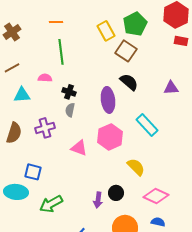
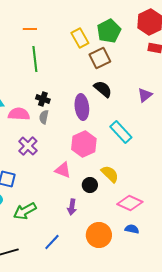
brown square: (126, 51) -> (100, 58), turned 30
pink semicircle: (45, 78) -> (19, 114), moved, size x1.5
purple triangle: (171, 88) -> (145, 95), turned -35
purple cross: (45, 128) -> (28, 146), moved, turned -30
pink triangle: (79, 148) -> (63, 170), moved
black circle: (116, 193) -> (90, 185), moved

